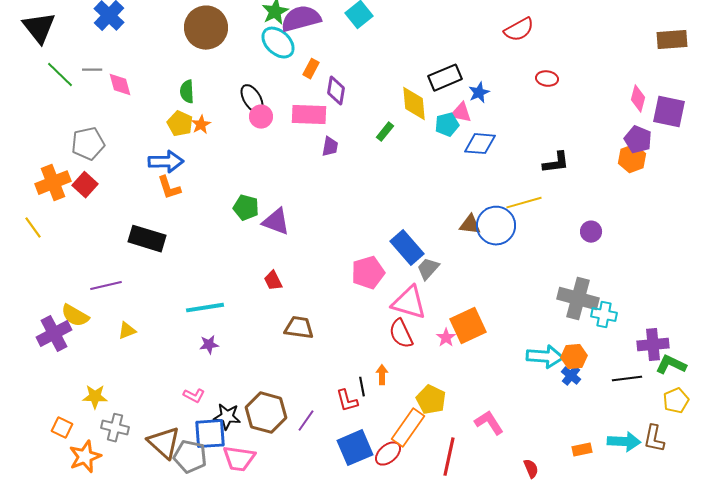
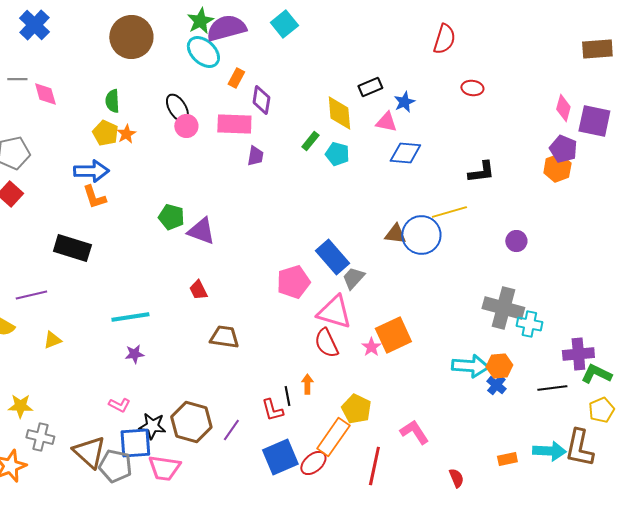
red semicircle: (519, 30) -> (444, 39), turned -44
black rectangle: (445, 78) -> (370, 87), size x0.7
cyan pentagon: (447, 125) -> (337, 154), moved, turned 30
brown L-shape: (654, 439) -> (579, 448), size x1.4

